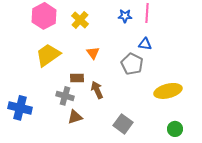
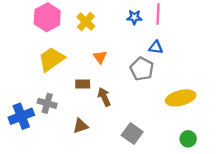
gray cross: (65, 96) -> (47, 103), moved
blue cross: (20, 108) -> (21, 116), turned -35

